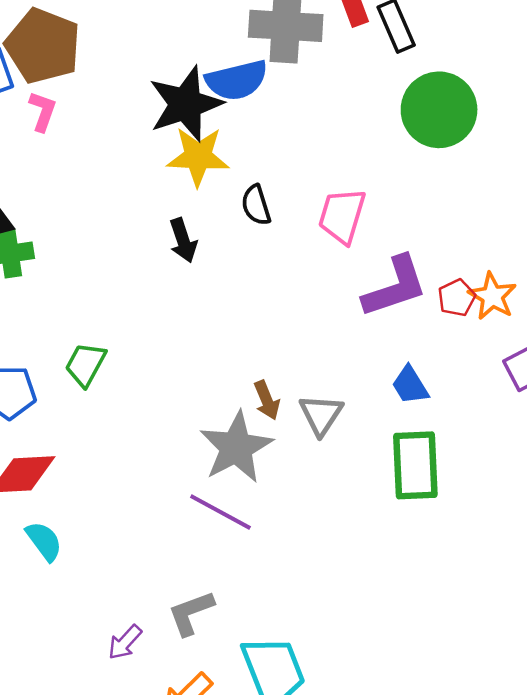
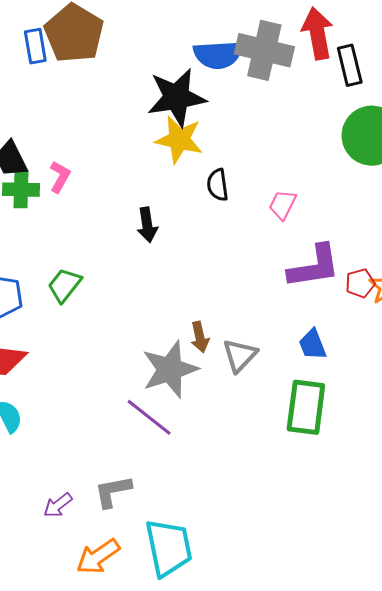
blue semicircle: (237, 80) -> (218, 55), moved
pink L-shape: (43, 111) -> (60, 177), moved
pink trapezoid: (342, 216) -> (283, 205), size x0.7
black arrow: (183, 240) -> (147, 225), moved

